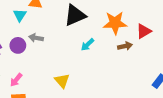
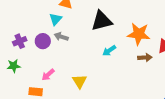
cyan triangle: (20, 15) -> (56, 19), moved
pink arrow: (16, 80) -> (48, 75), moved

